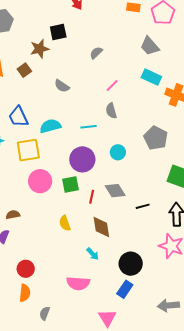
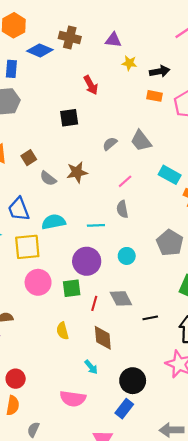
gray trapezoid: (150, 46) -> (141, 141), moved
brown star: (40, 49) -> (77, 172), moved
gray semicircle: (62, 86) -> (48, 178), moved

